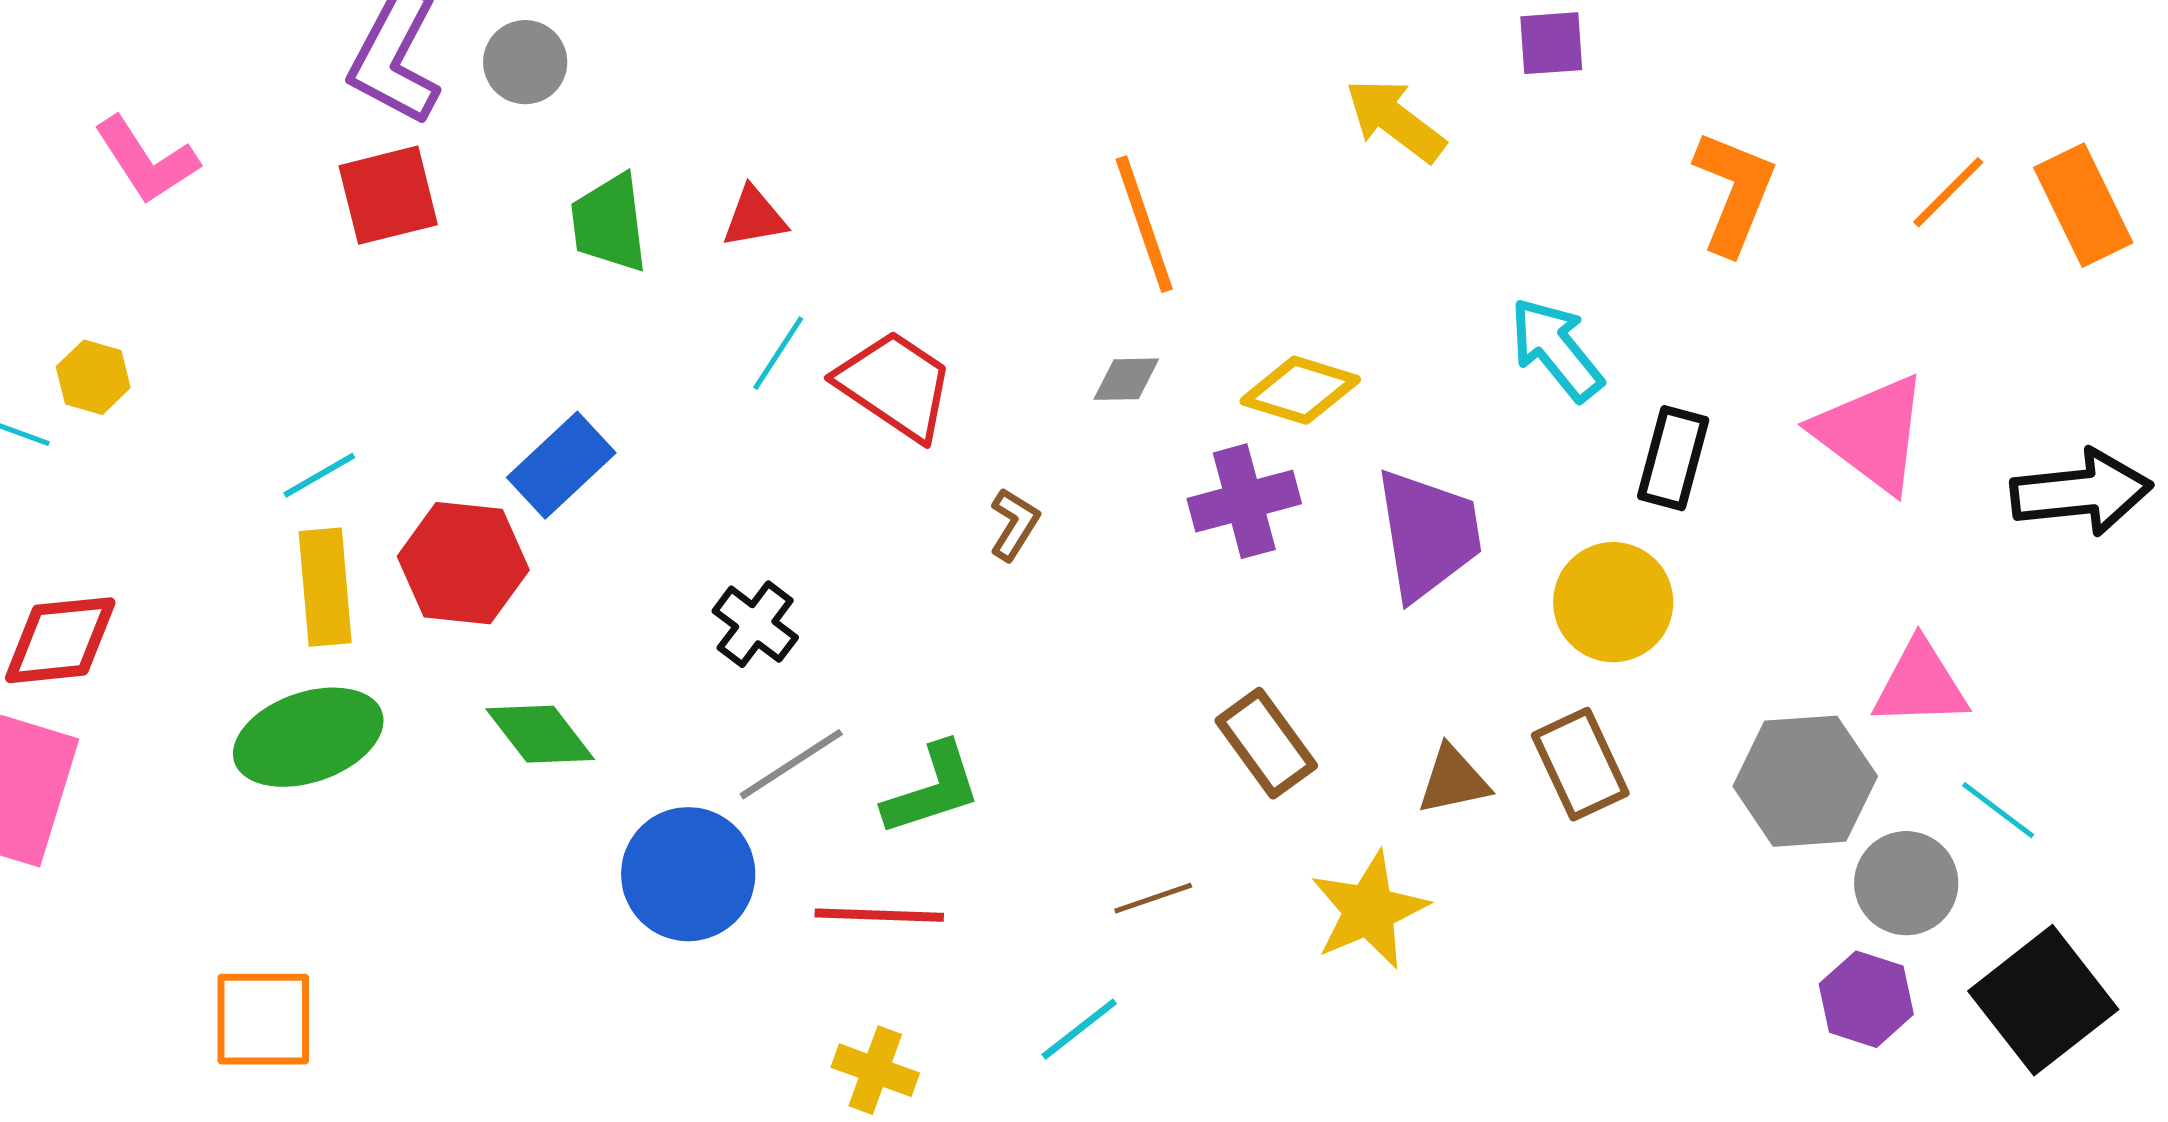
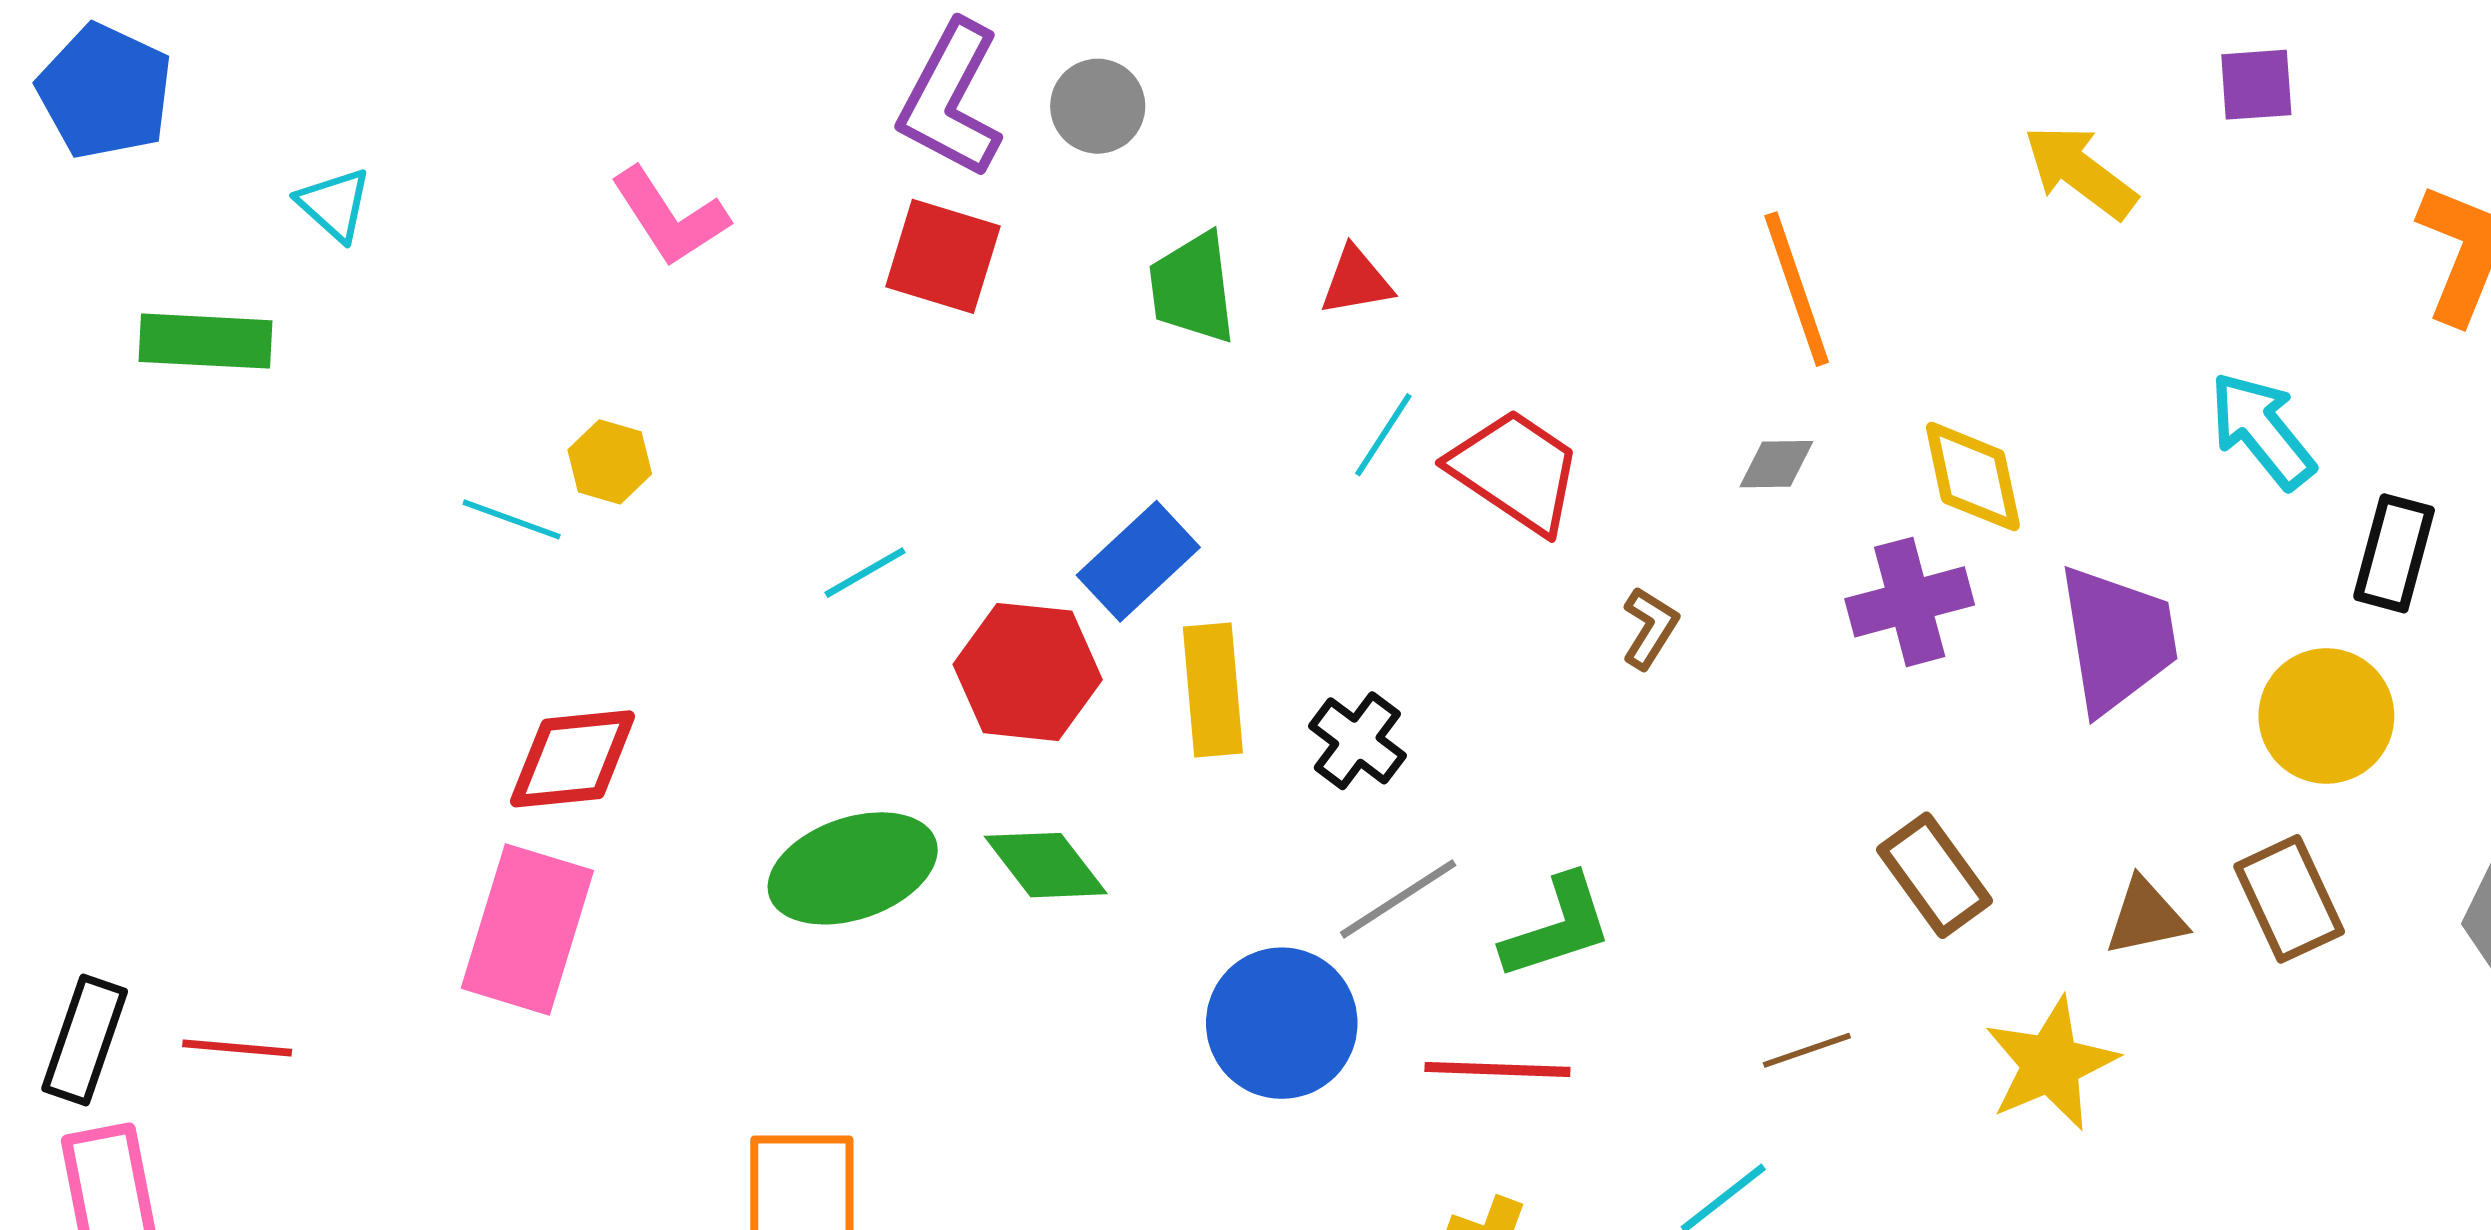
red square: (388, 195) -> (943, 256), turned 31
yellow diamond: (1300, 390) -> (1973, 477), turned 61
yellow rectangle: (325, 587) -> (1213, 690), moved
green diamond: (540, 734) -> (1046, 865), moved

